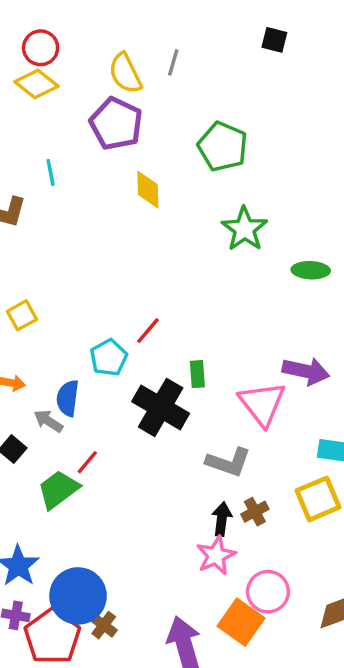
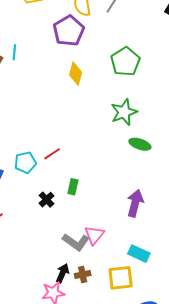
cyan line: (51, 172) -> (14, 52), moved
green ellipse: (311, 270) -> (140, 144), moved
purple arrow: (306, 371) -> (135, 203), turned -104
pink triangle: (262, 404) -> (94, 235), moved, size x0.7
black cross: (161, 407) -> (47, 200), size x0.5

